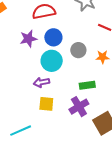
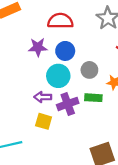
green rectangle: (87, 85) -> (93, 98), moved
purple cross: (79, 107) -> (68, 104), moved

